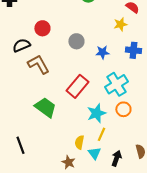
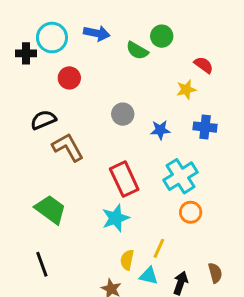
red circle: (42, 28) -> (69, 78), moved
red rectangle: (77, 86) -> (124, 179), turned -65
green trapezoid: (45, 107) -> (51, 209), moved
cyan star: (96, 113) -> (116, 218), moved
cyan triangle: (94, 153) -> (149, 276), turned -40

